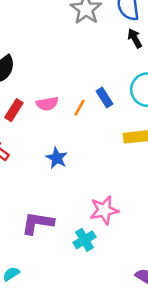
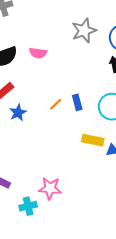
pink semicircle: (47, 104) -> (38, 53), moved
blue star: (57, 158) -> (18, 113), moved

